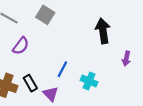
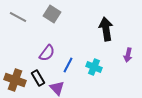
purple semicircle: (21, 46) -> (47, 53), moved
cyan cross: (89, 81) -> (94, 67), moved

